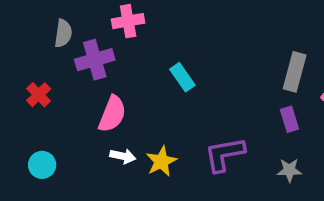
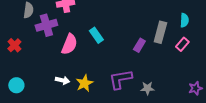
pink semicircle: (112, 114) -> (69, 44), moved
purple rectangle: (289, 119) -> (139, 45), moved, turned 48
gray star: (289, 170) -> (147, 88), moved

